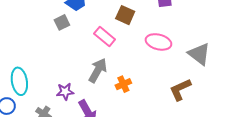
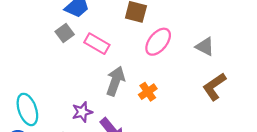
pink rectangle: (105, 37) -> (97, 44), moved
pink ellipse: (158, 42) -> (158, 42), moved, turned -55
gray triangle: (199, 54) -> (205, 47), moved, size x0.7

